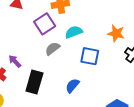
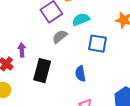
purple arrow: (15, 61) -> (22, 50), turned 40
blue semicircle: (72, 86) -> (80, 74), turned -49

